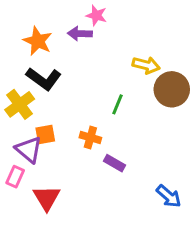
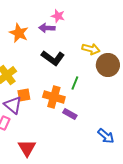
black L-shape: (44, 79) -> (53, 58), moved
green line: (118, 104) -> (75, 83), moved
orange cross: (90, 138) -> (54, 97), size x1.5
red triangle: (47, 198) -> (27, 148), moved

